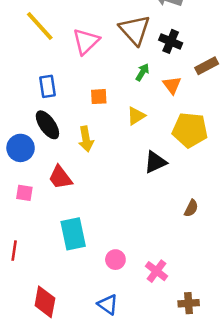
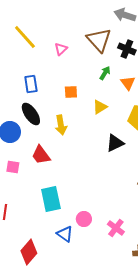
pink triangle: (86, 41) -> (61, 49), size x0.6
red diamond: (45, 302) -> (29, 252), turned 30
blue triangle: (108, 304) -> (65, 234), moved

